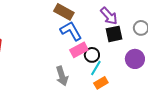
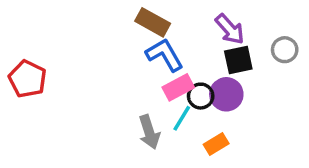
purple circle: (135, 59) -> (226, 94), moved
cyan line: (96, 68) -> (182, 118), moved

